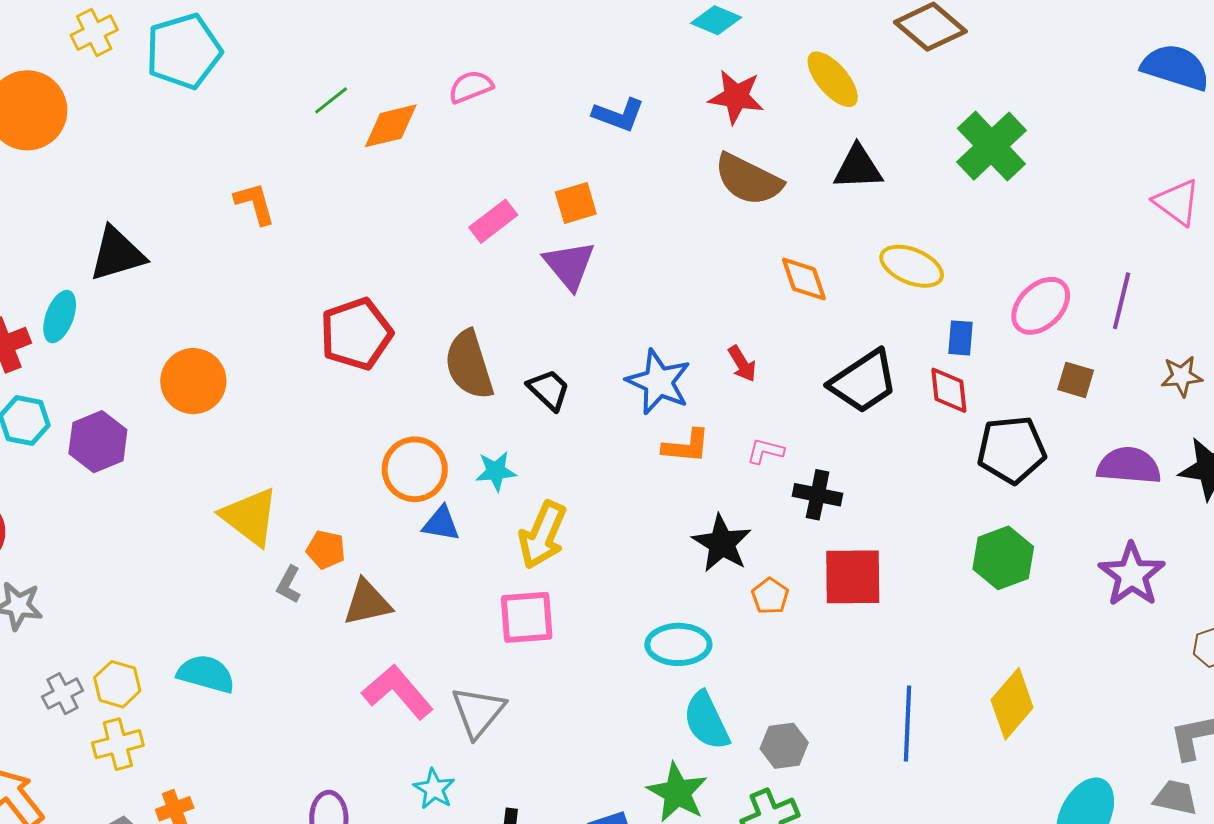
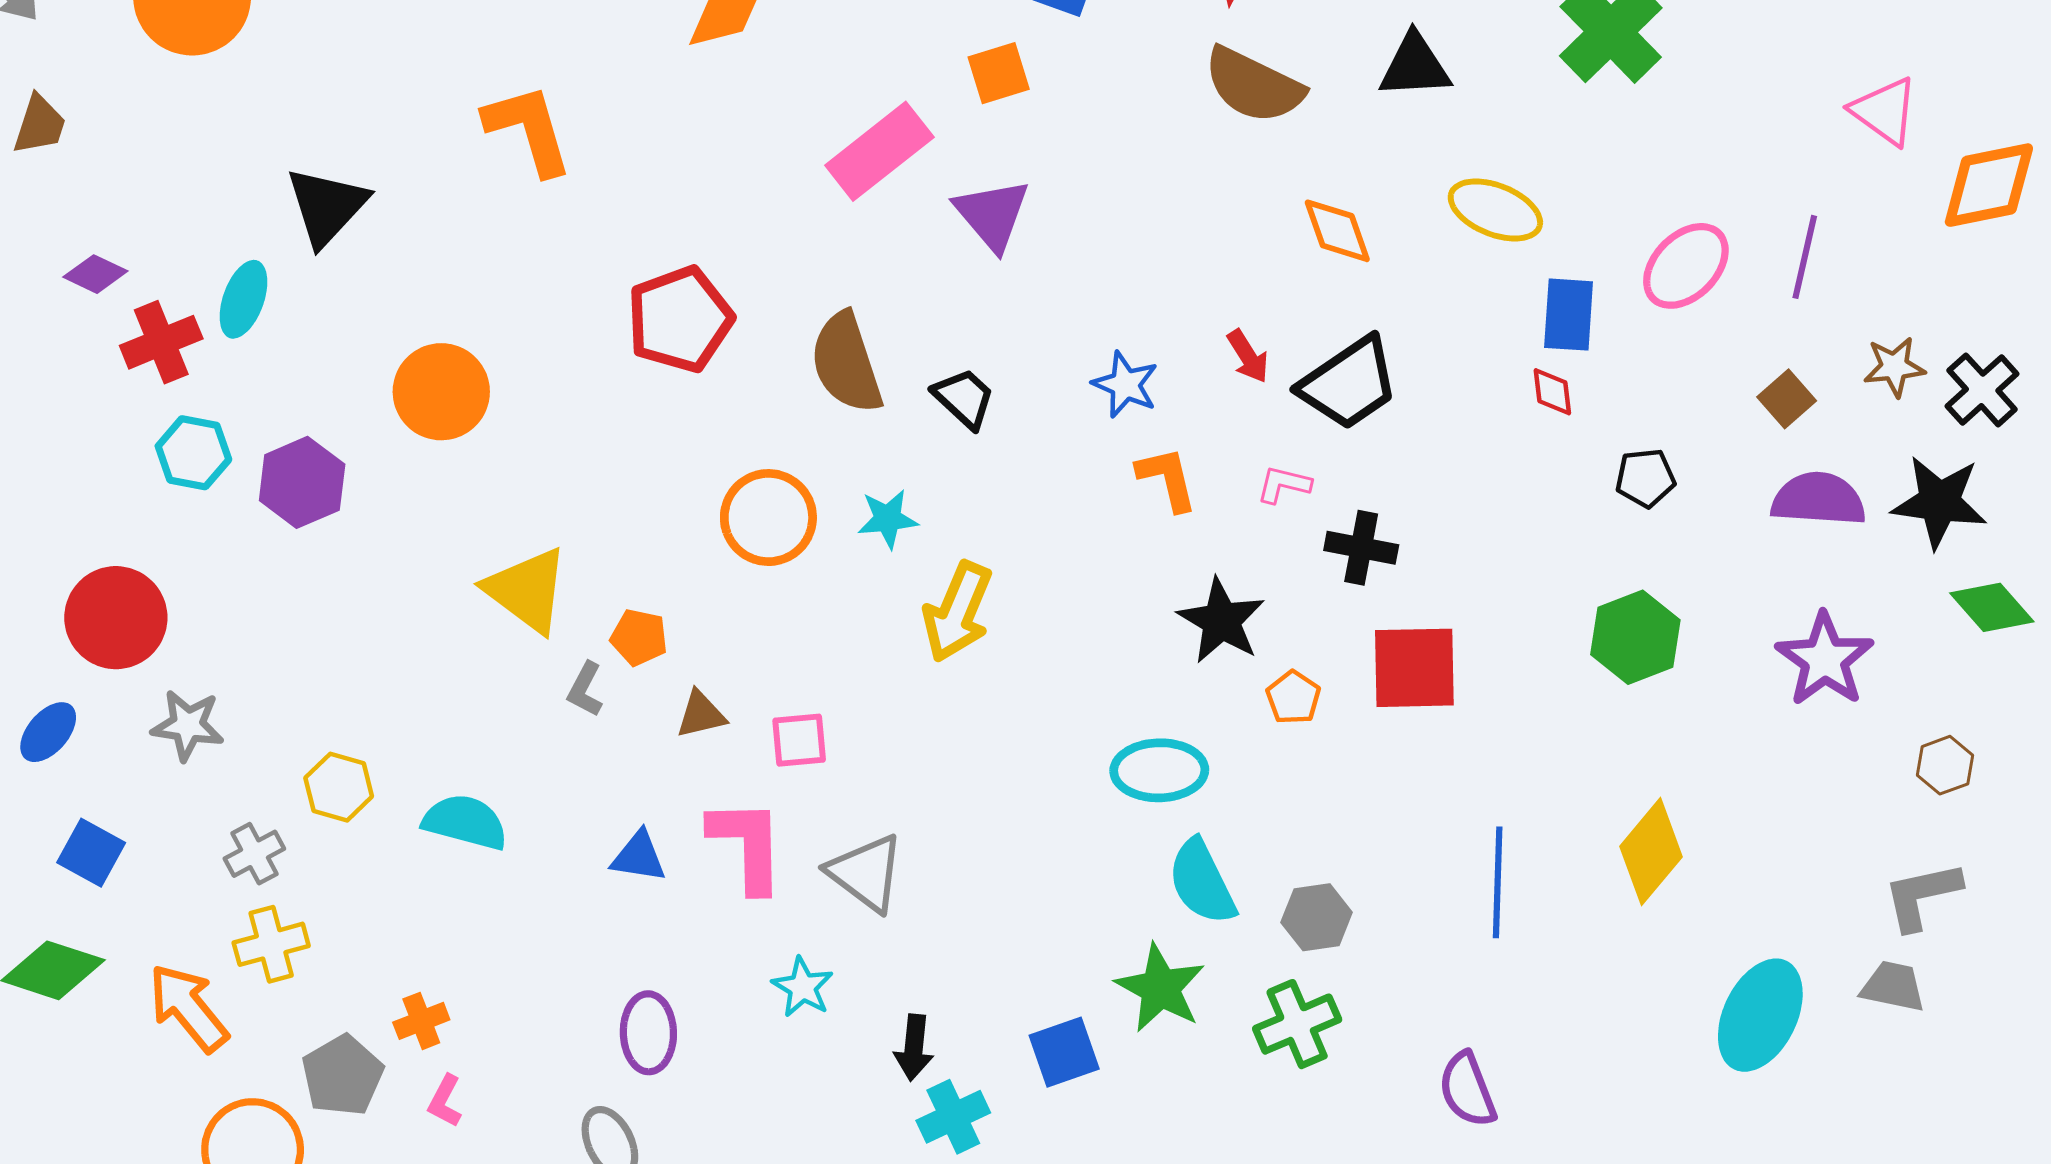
orange L-shape: (255, 203) -> (528, 129), size x1.5
orange square: (576, 203) -> (999, 73), moved
pink rectangle: (493, 221) -> (879, 151), size x1.5
black triangle: (117, 254) -> (327, 206), turned -30
blue rectangle: (960, 338) -> (1569, 315), size x1.4
brown square: (1076, 380) -> (1787, 399), moved, turned 33
blue star: (659, 382) -> (1125, 385), size x0.7
black trapezoid: (864, 382) -> (1349, 383), moved
red diamond: (949, 390) -> (1552, 392), size x0.7
orange L-shape: (686, 446) -> (1167, 479), turned -108
black pentagon: (1011, 450) -> (1645, 478), size x0.6
blue triangle: (441, 524) -> (639, 857), moved
brown triangle: (367, 603) -> (701, 714), size x0.7
pink square: (527, 617) -> (799, 740), moved, size x0.7
yellow hexagon: (117, 684) -> (339, 787), moved
pink L-shape: (398, 692) -> (747, 845), turned 40
gray triangle: (478, 712) -> (866, 873), turned -32
yellow cross: (118, 744) -> (271, 944), moved

